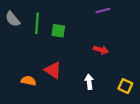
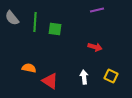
red triangle: (53, 70) -> (50, 81), moved
orange semicircle: (29, 81) -> (29, 68), moved
yellow square: (125, 86) -> (111, 76), moved

